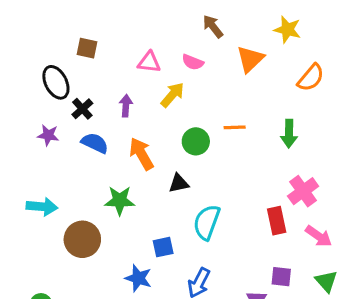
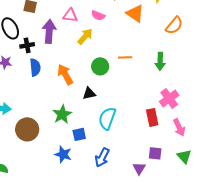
orange triangle: (250, 59) -> (135, 13), turned -42
purple arrow: (126, 106) -> (49, 31), moved, size x1.6
black cross: (82, 109) -> (27, 45), turned 32
blue semicircle: (95, 143) -> (35, 67), turned 60
green star: (120, 200) -> (62, 114), moved, turned -30
pink arrow: (319, 236) -> (179, 127), turned 30

